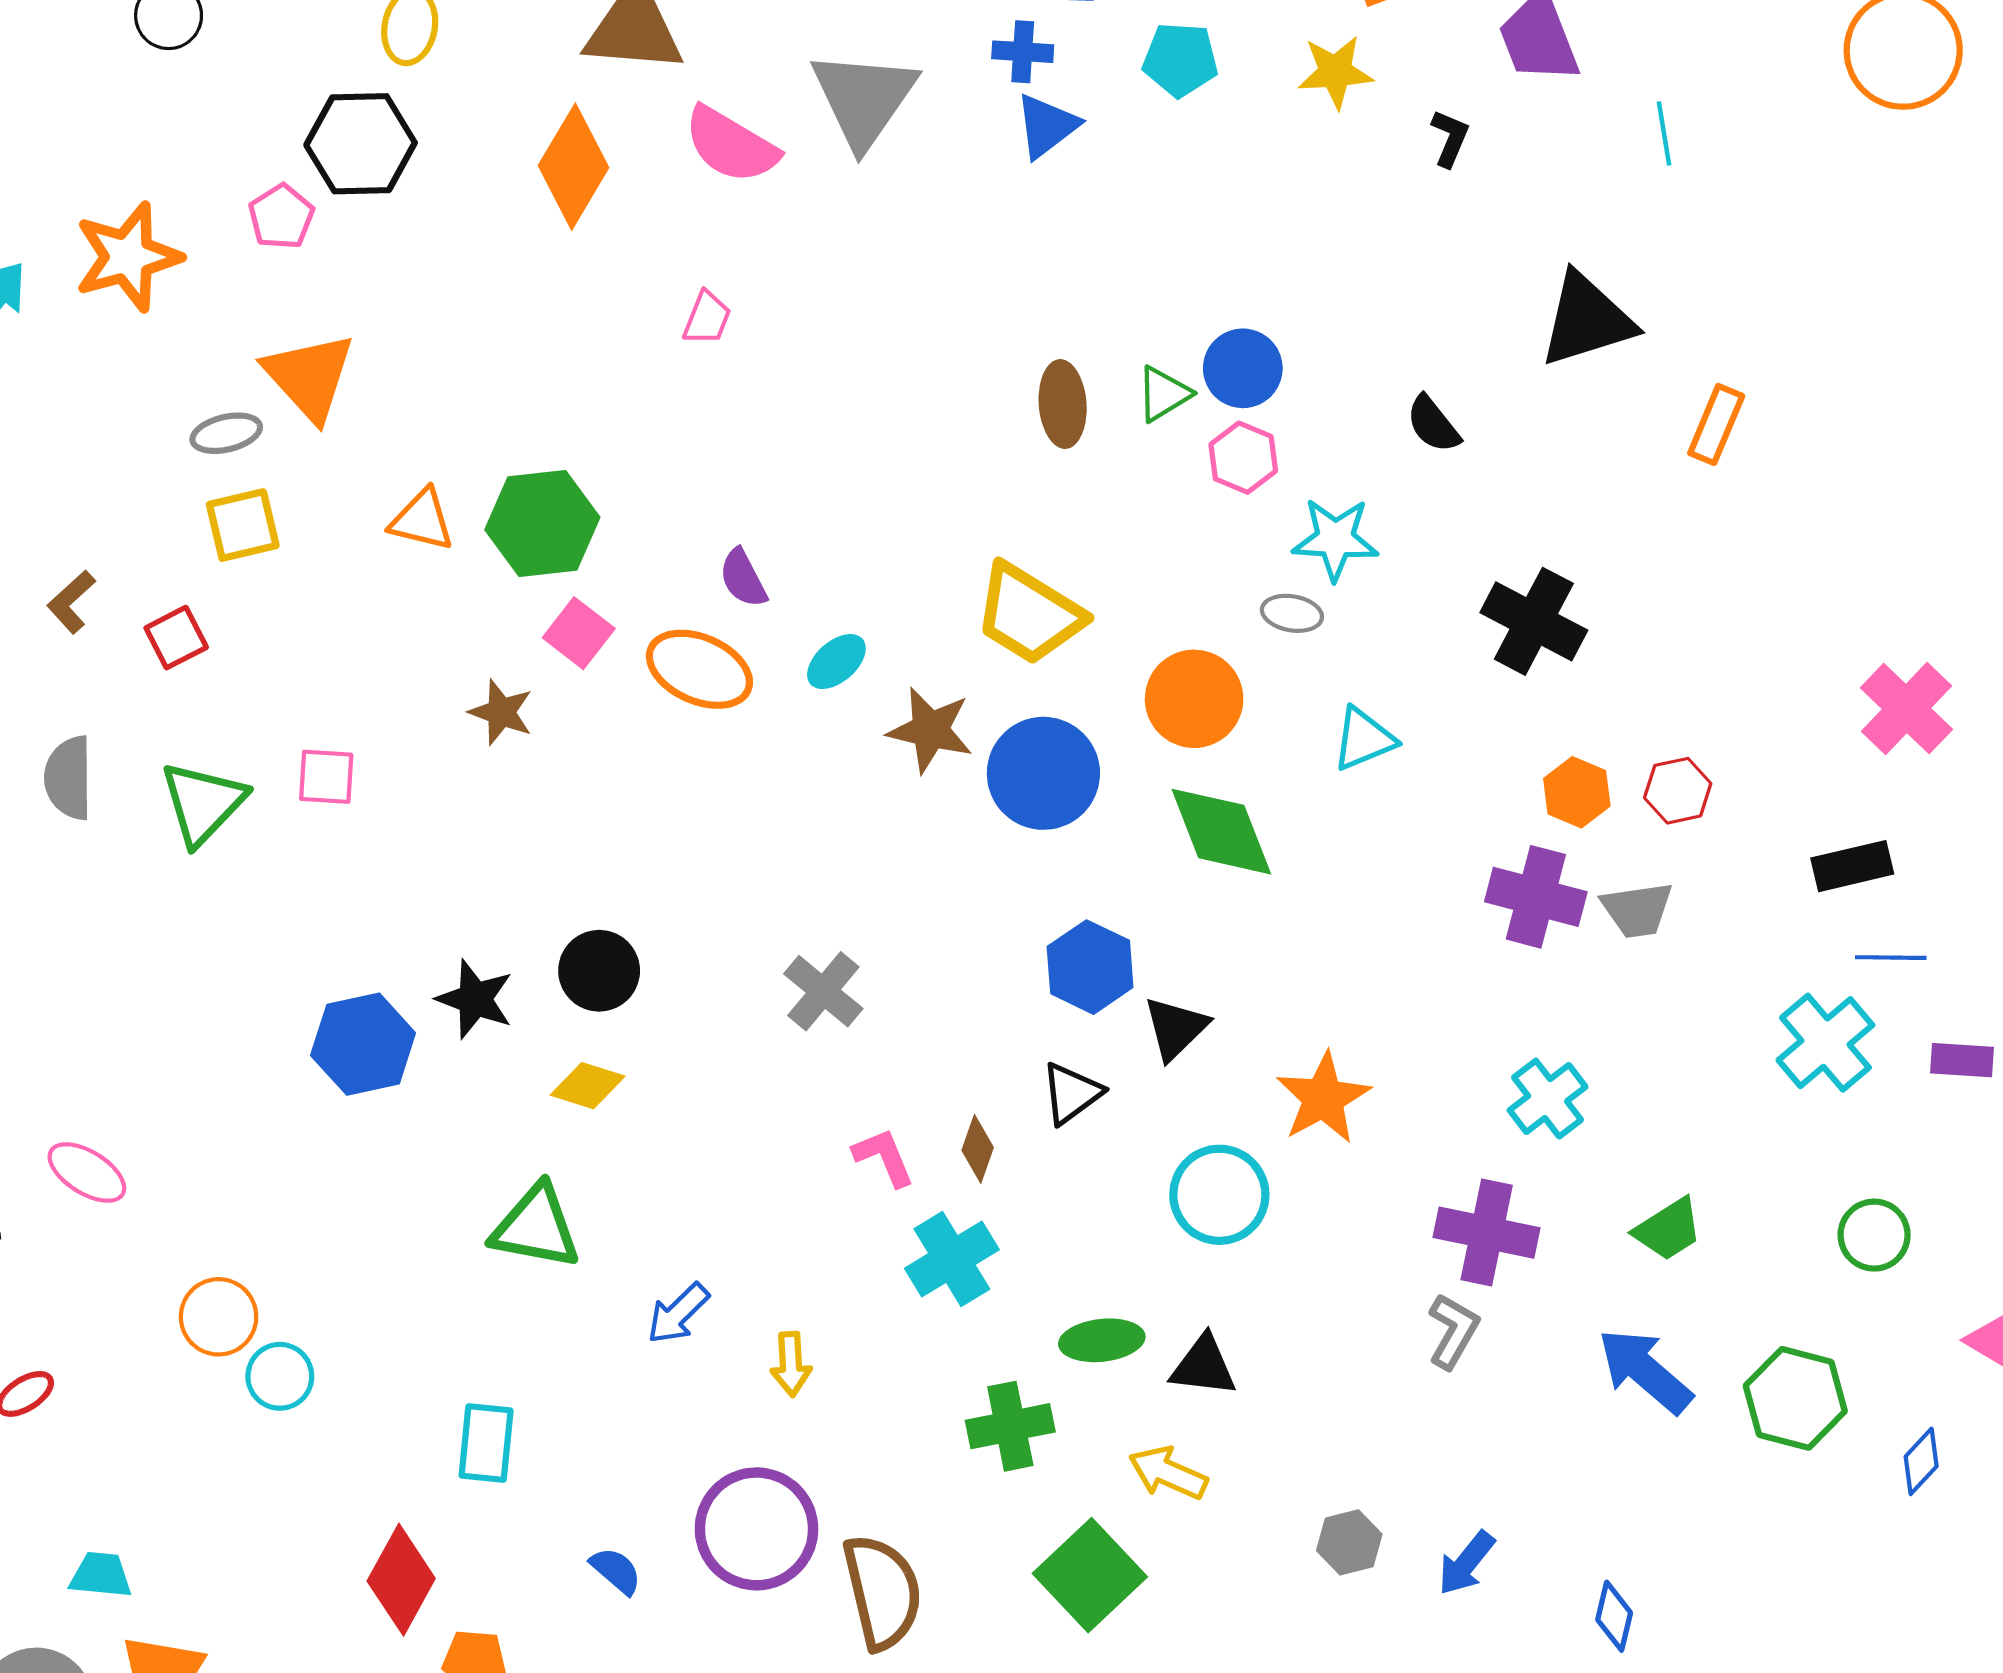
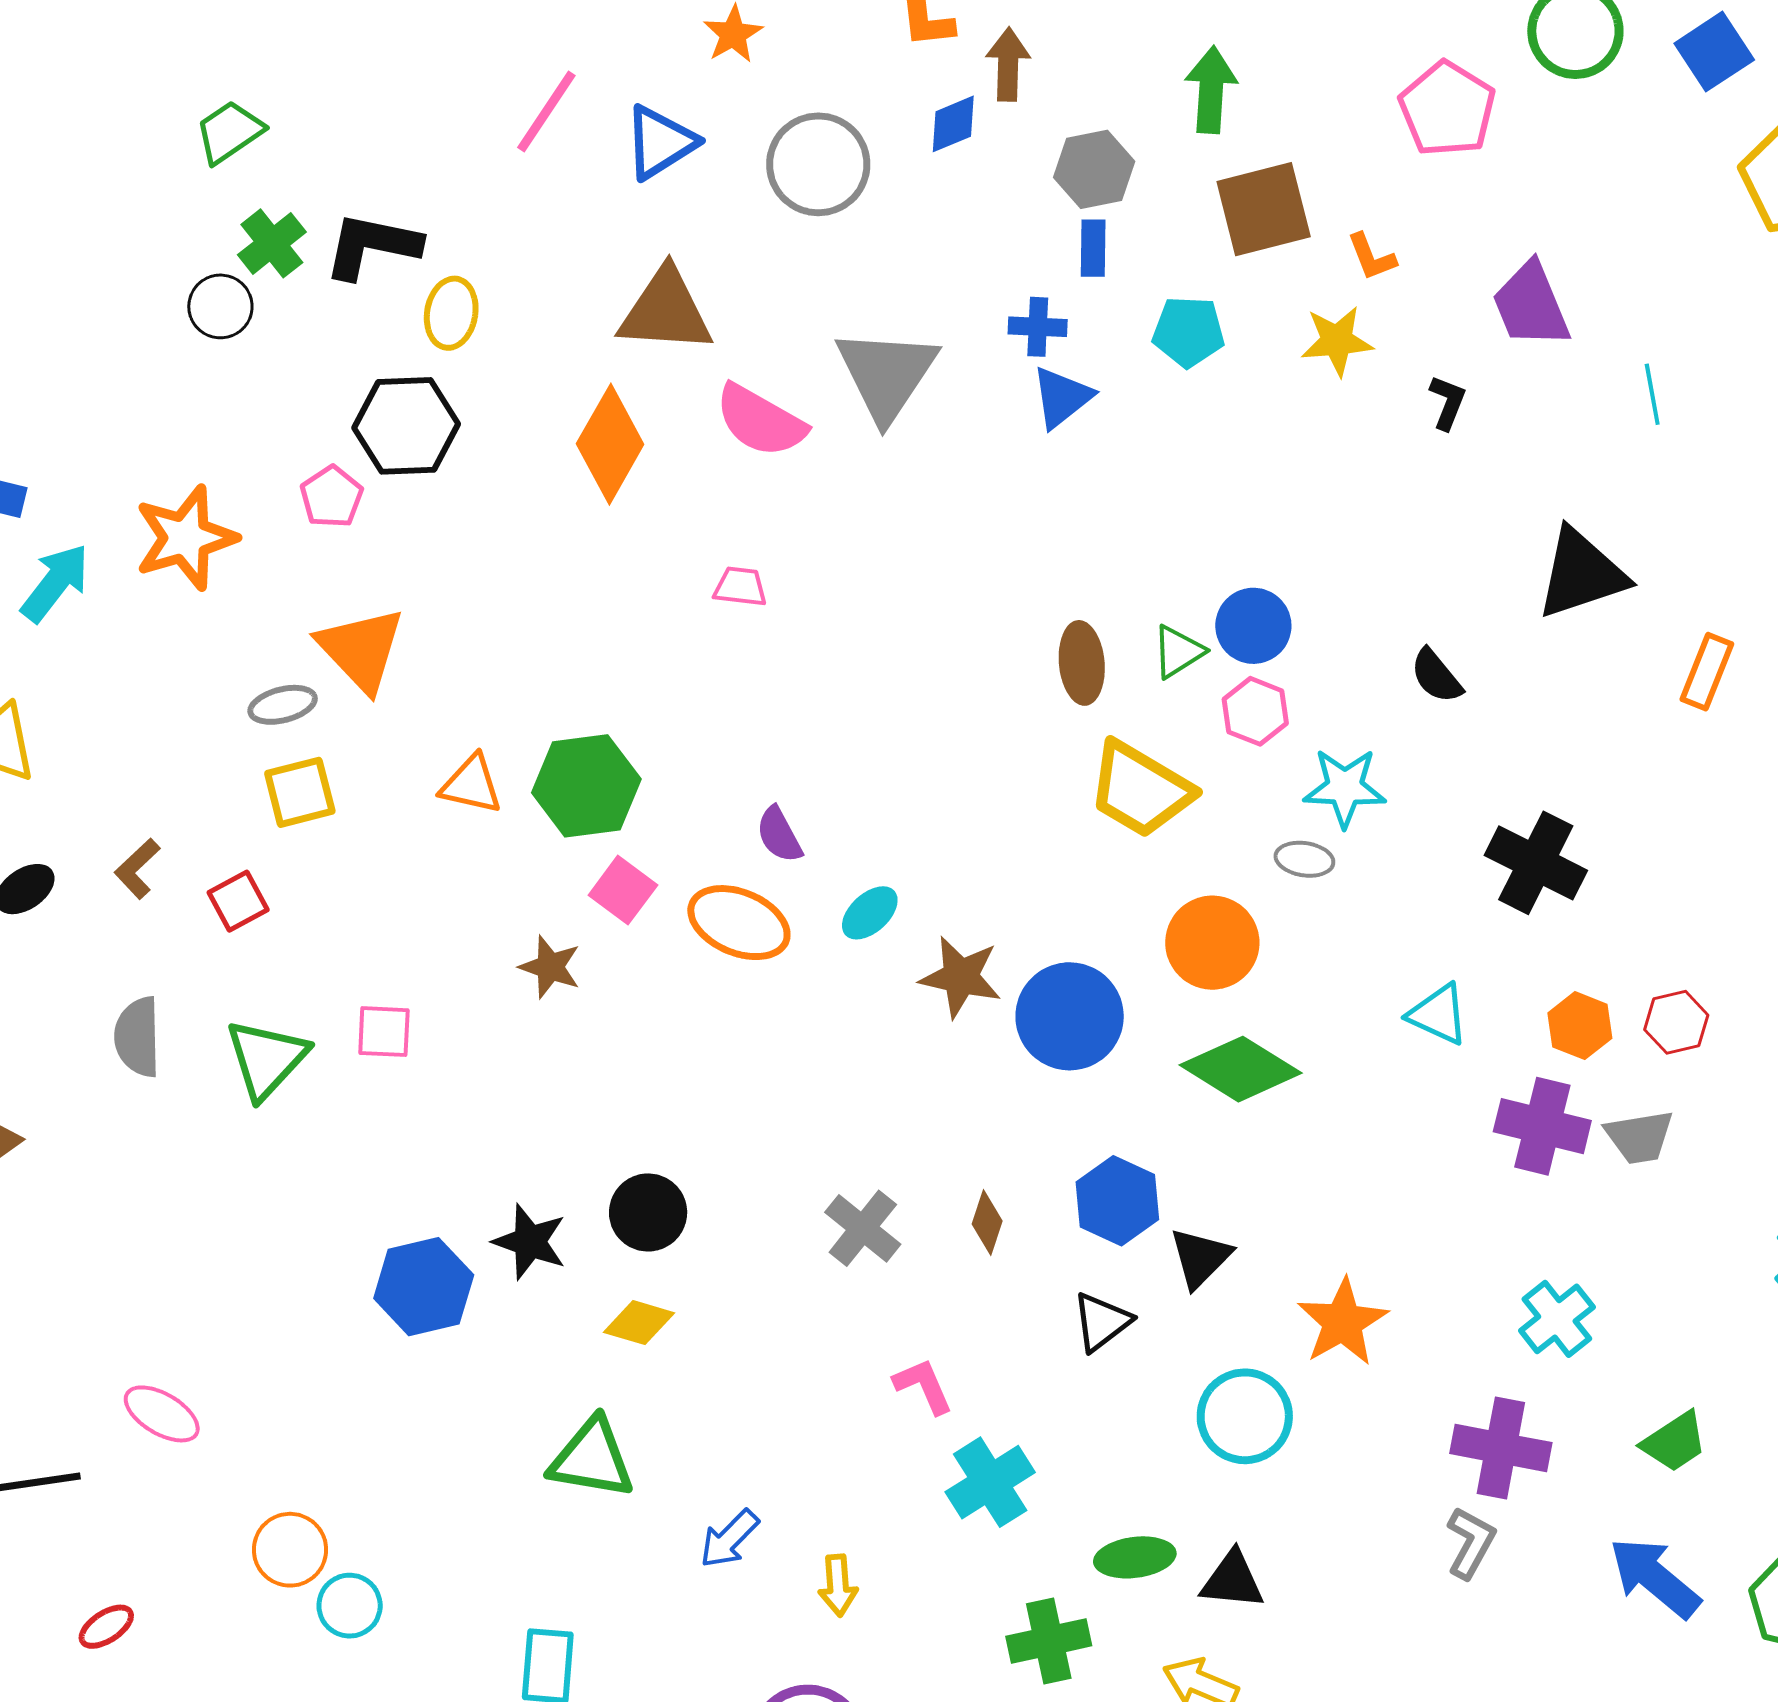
pink trapezoid: (707, 318) -> (740, 587), turned -104
yellow trapezoid: (1029, 614) -> (1140, 790), moved
cyan triangle: (1364, 739) -> (1438, 1014), moved, turned 48
green diamond: (1221, 832) -> (1241, 1069), turned -36
brown diamond: (978, 1149) -> (987, 1222), moved

